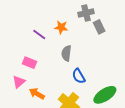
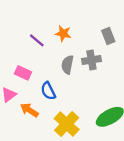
gray cross: (86, 13) -> (91, 60), moved
blue semicircle: (79, 76) -> (48, 91), moved

